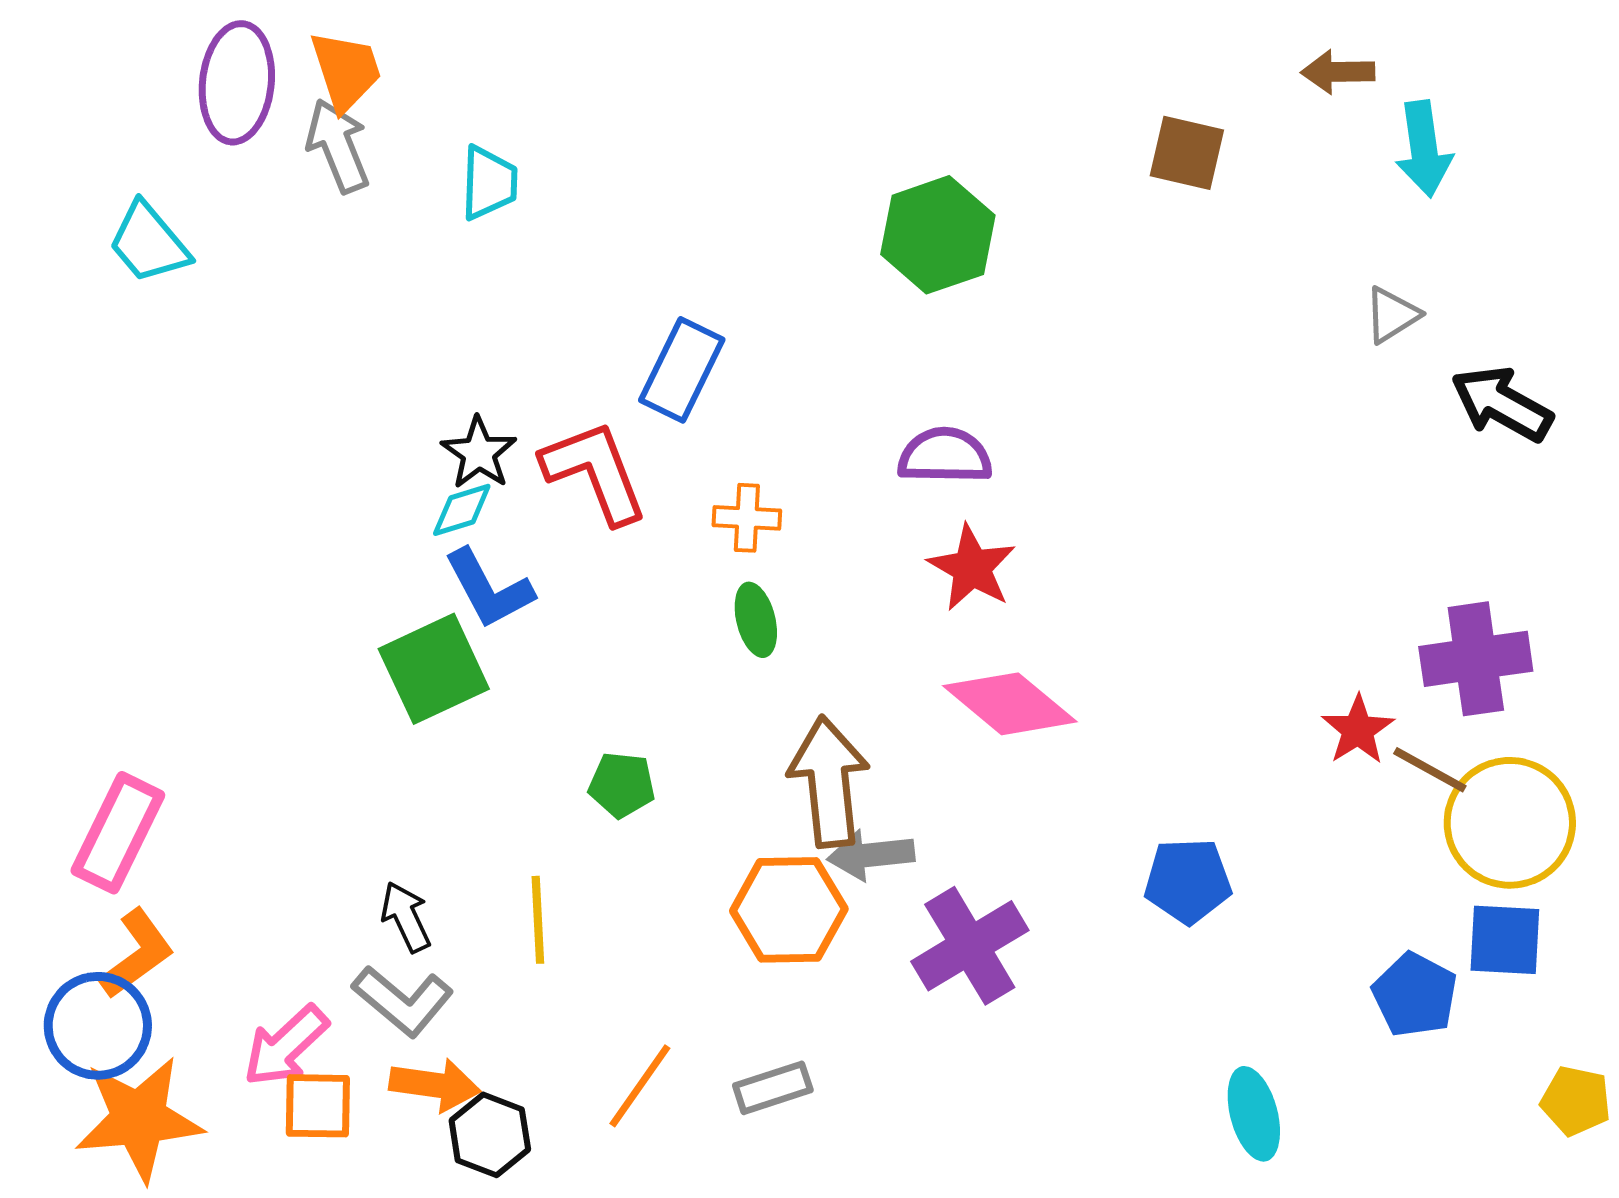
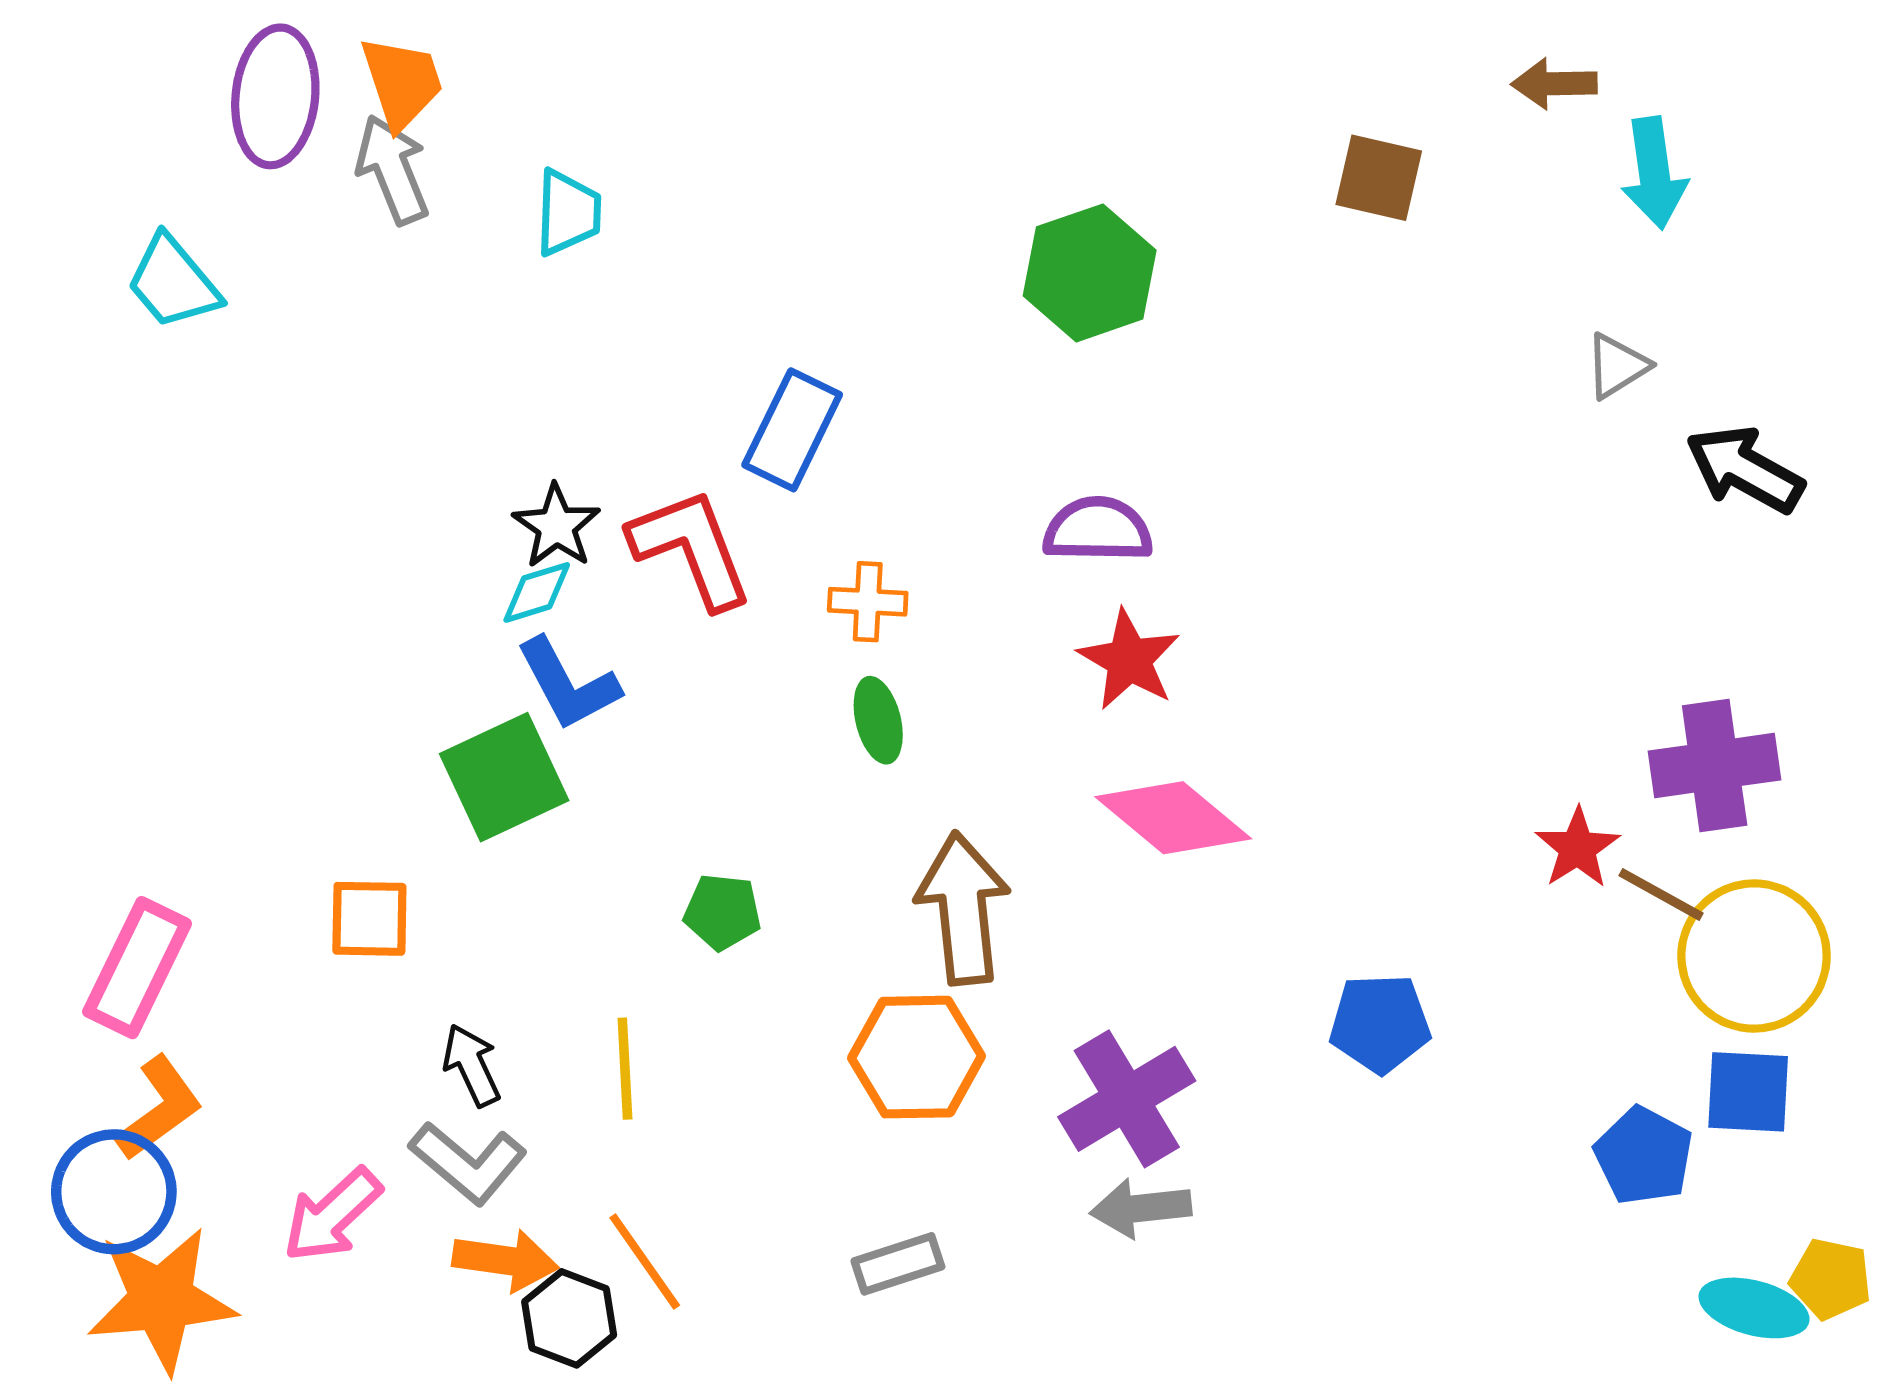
gray arrow: (871, 855) -> (1141, 1208), moved
orange line: (640, 1086) -> (645, 1262), moved, turned -70
orange square: (318, 1106) -> (369, 919), moved
cyan ellipse: (1254, 1114) -> (1754, 1308), moved, turned -60

